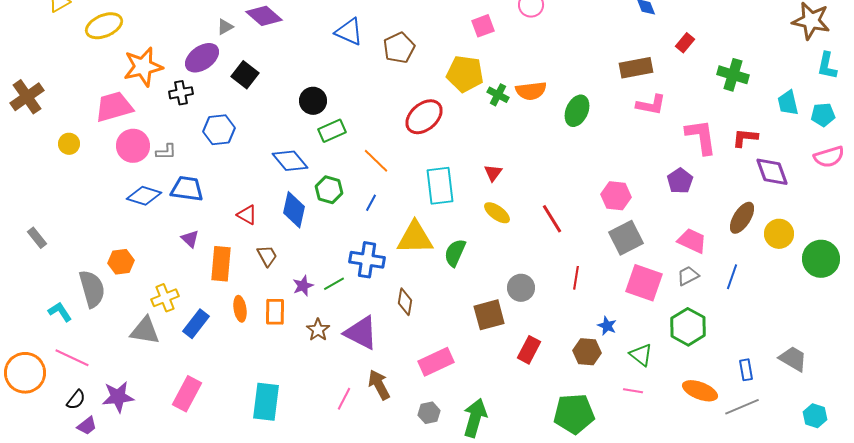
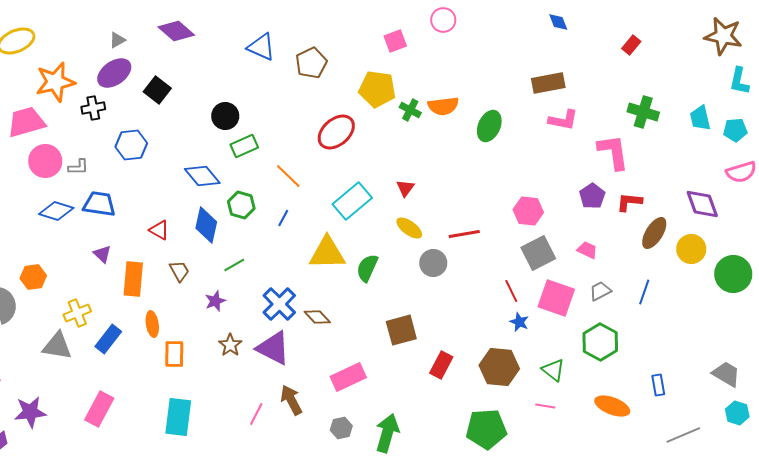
gray triangle: (225, 27) -> (117, 40), moved
red rectangle: (685, 43) -> (631, 45), moved
green cross: (733, 75) -> (643, 112), moved
red L-shape: (745, 138) -> (629, 202), moved
purple diamond: (772, 172) -> (702, 204), moved
cyan rectangle: (440, 186) -> (352, 201), turned 57
red line: (552, 219) -> (464, 234), turned -68
pink trapezoid: (692, 241) -> (587, 250), moved, size x0.7
blue cross: (367, 260) -> (279, 304), moved, turned 36
red line: (576, 278) -> (511, 291), moved, turned -35
green line: (334, 284) -> (234, 265), moved
gray circle: (521, 288) -> (433, 263), moved
brown diamond: (405, 302) -> (317, 317), turned -52
orange rectangle: (275, 312) -> (174, 354), moved
blue star: (607, 326) -> (519, 322), moved
brown hexagon: (587, 352) -> (499, 367), size x1.4
gray trapezoid: (793, 359) -> (726, 374), moved
gray line: (742, 407) -> (683, 435), moved
cyan hexagon: (815, 416) -> (737, 413), moved

